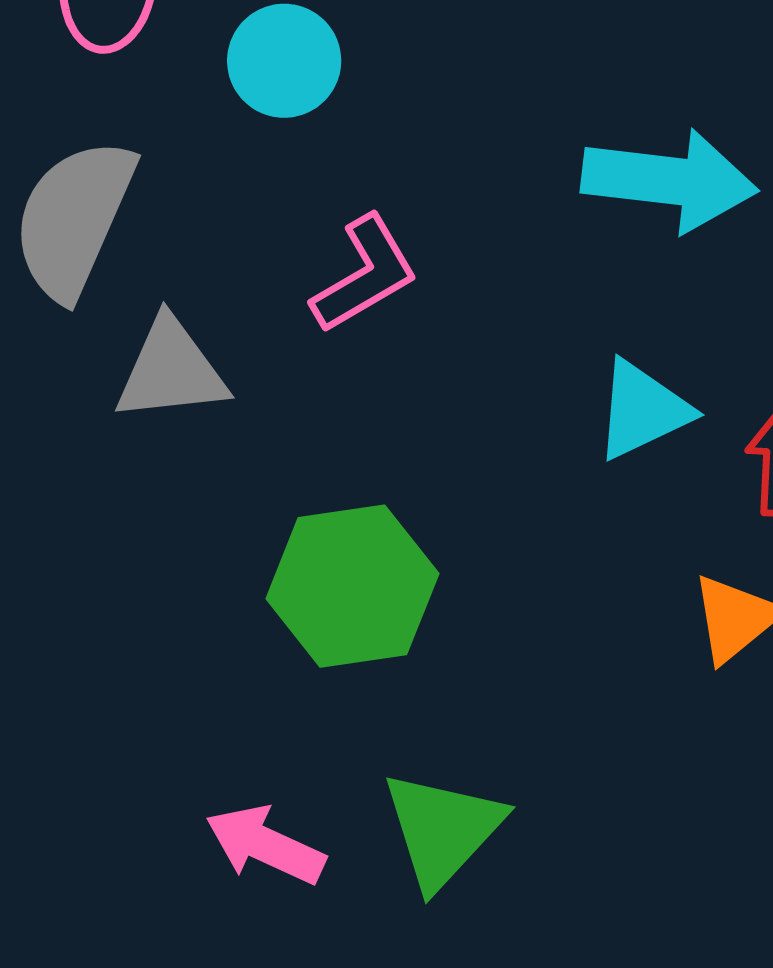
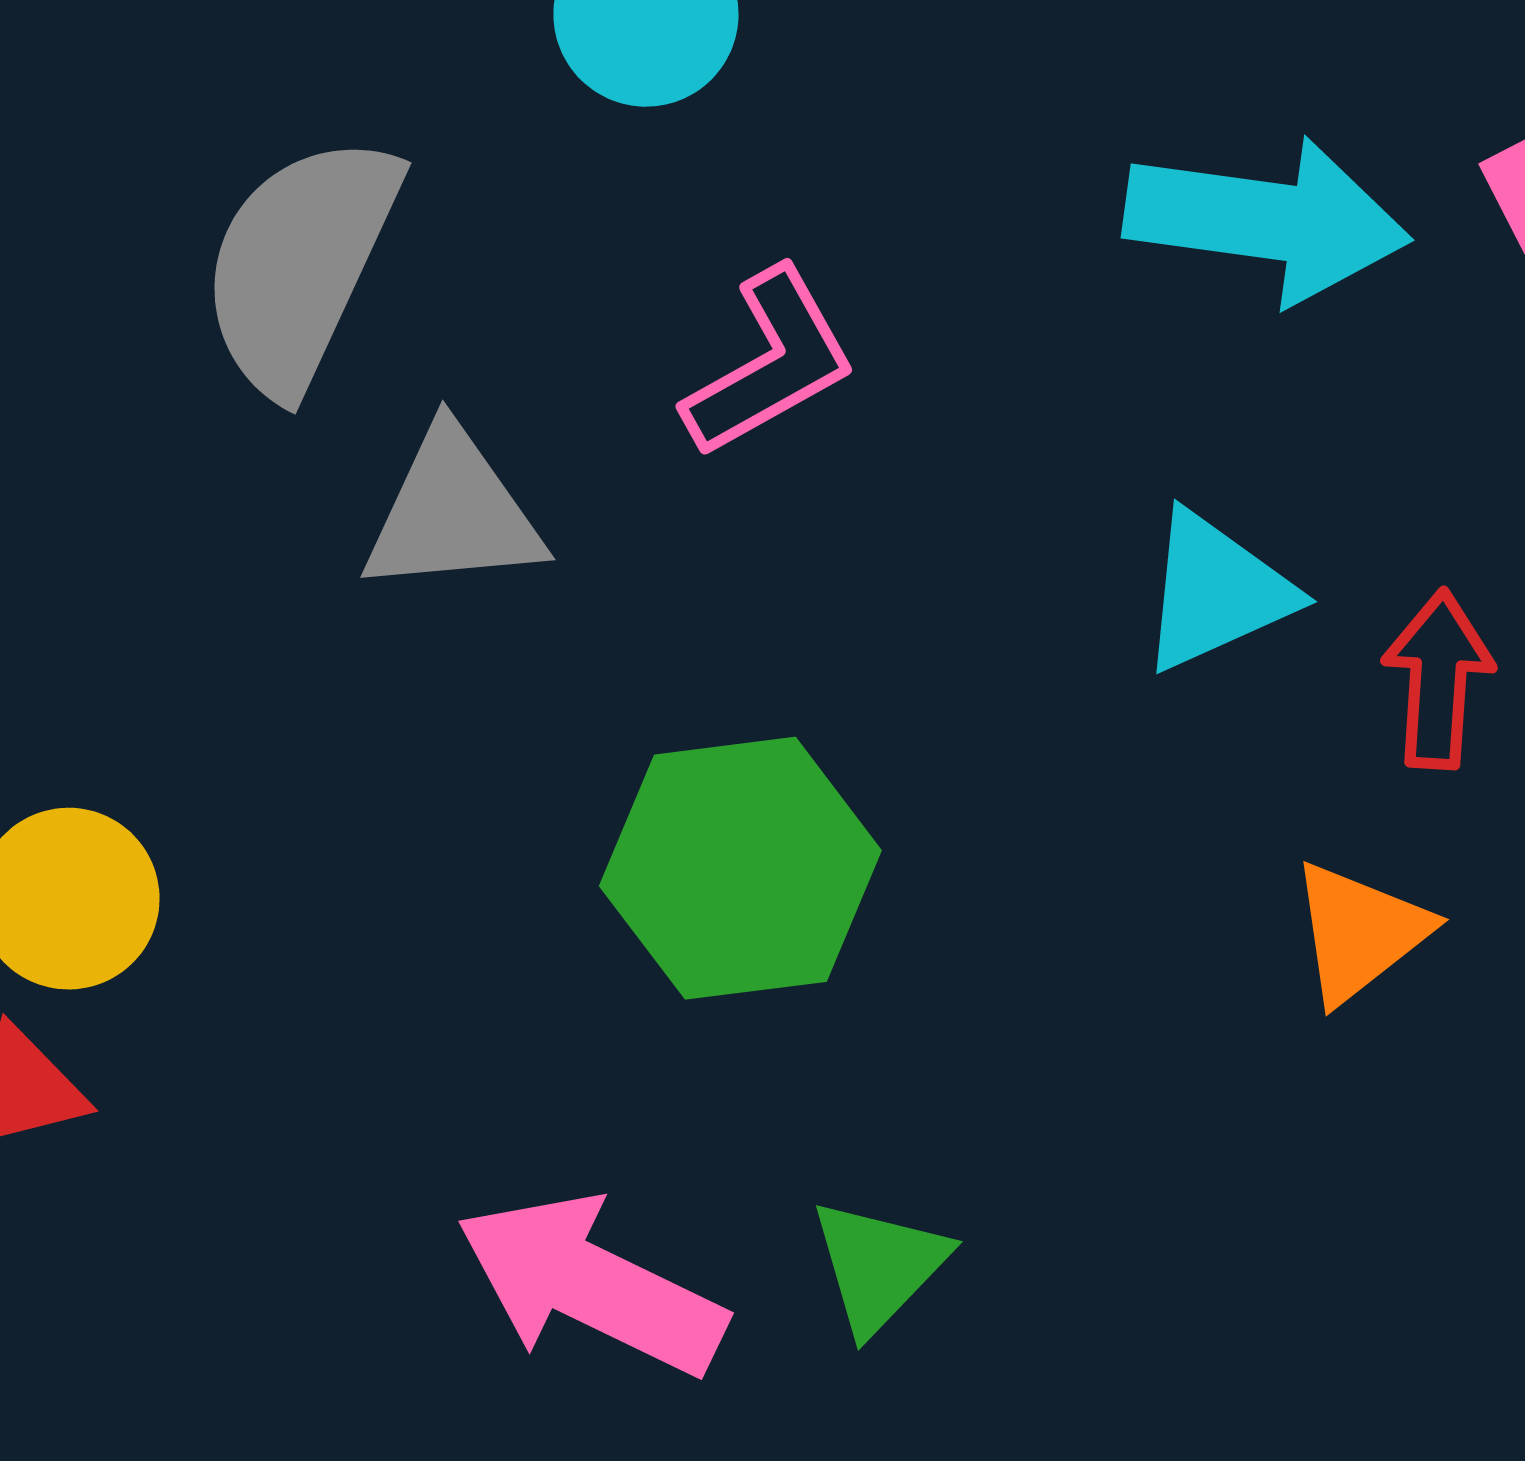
green triangle: (443, 830) -> (879, 1266), size x0.7
pink arrow: (265, 845) -> (591, 1285), size x1.4

